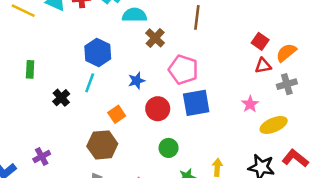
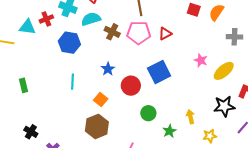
blue hexagon: (98, 53) -> (69, 43), moved
red triangle: (263, 66) -> (165, 34), moved
pink pentagon: (183, 70) -> (139, 33), moved
gray cross: (287, 84) -> (234, 37), moved, turned 35
black cross: (61, 98) -> (31, 132), moved

